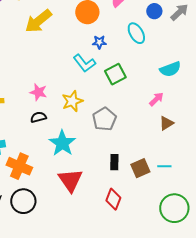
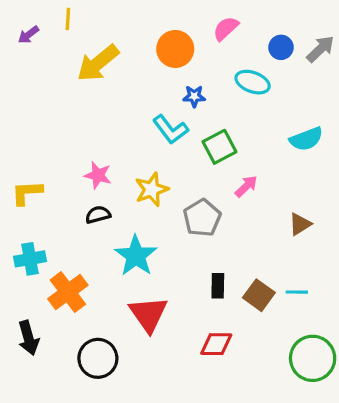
cyan ellipse: (136, 33) -> (253, 82), turned -40
pink arrow: (156, 99) -> (246, 186), moved
orange cross: (19, 166) -> (68, 292), turned 30
brown square: (140, 168) -> (259, 295), turned -30
red diamond: (113, 199) -> (216, 344), turned 70
black circle: (23, 201) -> (98, 358), moved

